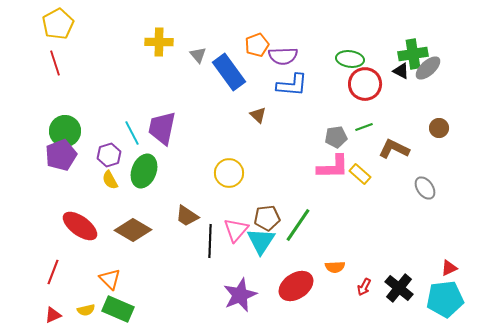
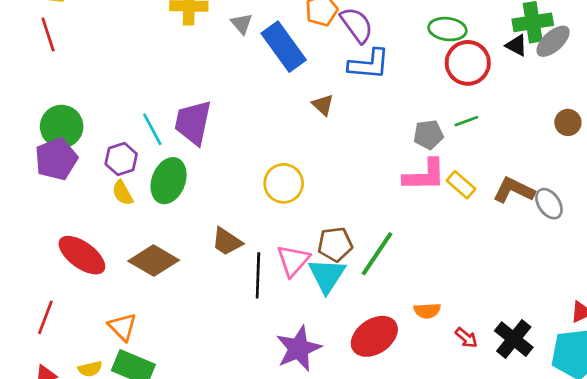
purple semicircle: (283, 56) -> (357, 25), turned -124
brown L-shape: (394, 149) -> (514, 190), moved
red arrow: (364, 287) -> (466, 338), turned -78

